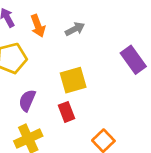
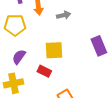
red rectangle: (67, 112) -> (44, 71), turned -56

